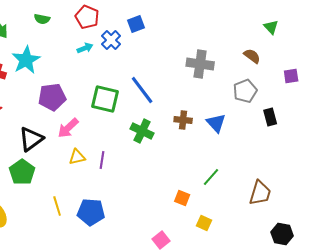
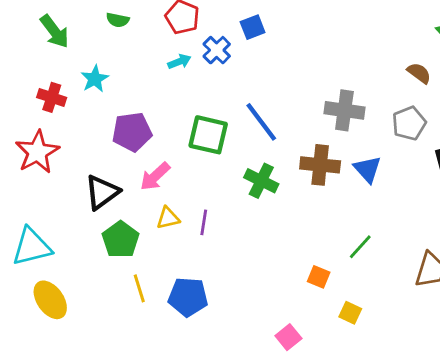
cyan star: (26, 60) -> (95, 79), size x0.7
gray cross: (200, 64) -> (344, 110), moved
brown cross: (183, 120) -> (320, 165), size x1.5
green pentagon: (22, 172) -> (121, 240), moved

